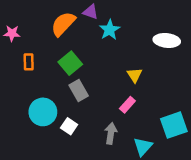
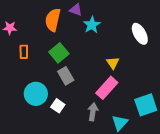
orange semicircle: (63, 24) -> (53, 20), turned -30
white ellipse: (167, 40) -> (140, 34), turned 55
pink rectangle: (127, 105) -> (107, 88), size x1.6

